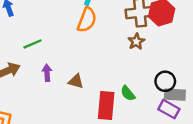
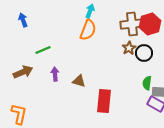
black circle: (165, 81) -> (144, 53), moved
green semicircle: (128, 93) -> (147, 83), moved, turned 48

